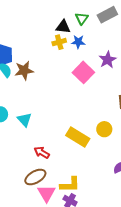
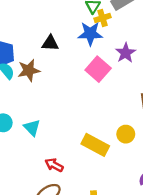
black triangle: (63, 27) -> (50, 43), moved
yellow cross: (59, 42) -> (103, 18), moved
blue star: (78, 42) -> (90, 34), size x1.5

